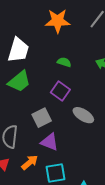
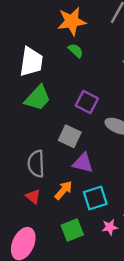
green semicircle: (64, 62) -> (76, 51), moved, turned 32
gray square: (42, 118) -> (70, 136), turned -30

